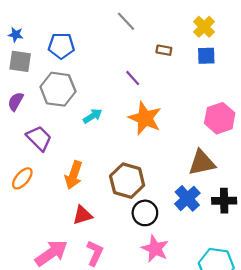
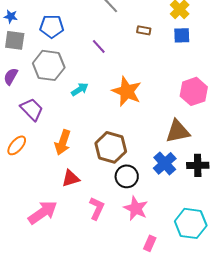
purple line: (133, 78) -> (99, 46), moved
pink L-shape: (95, 253) -> (97, 208), moved

